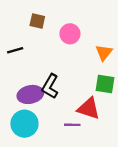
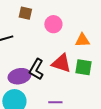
orange triangle: (104, 52) -> (82, 40), turned 49
red triangle: (89, 108) -> (61, 63), moved

